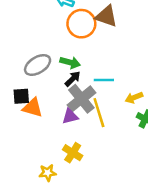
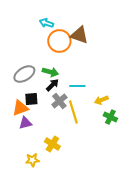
black square: (21, 96) -> (31, 99), moved
gray cross: (81, 99) -> (59, 101), size x0.7
orange triangle: (33, 108) -> (20, 108), turned -36
purple triangle: (70, 116) -> (25, 123), moved

